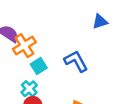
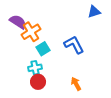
cyan cross: (29, 89) -> (35, 68), turned 32

